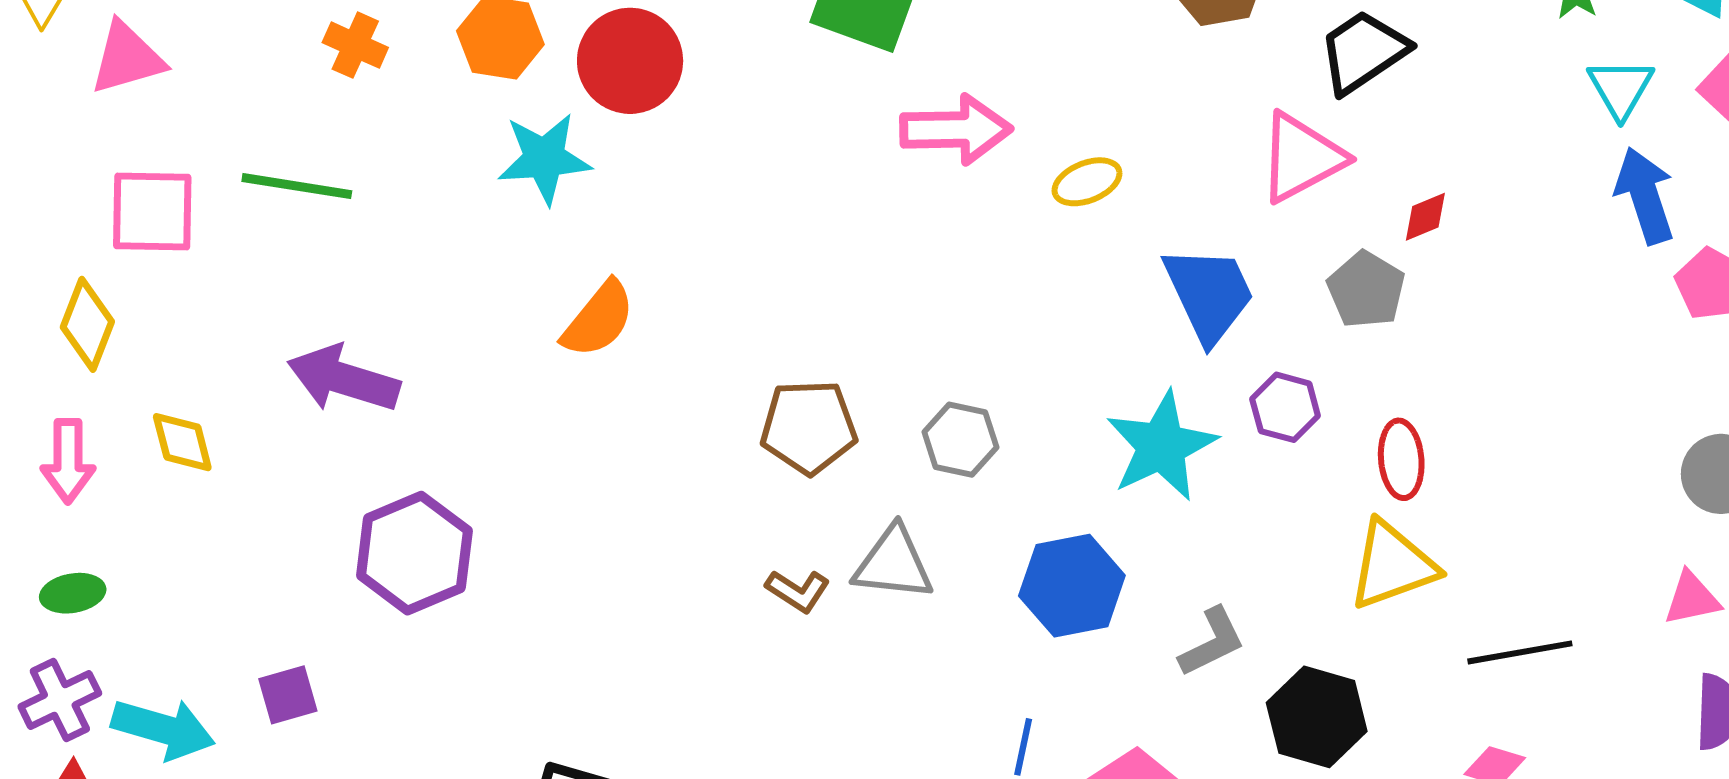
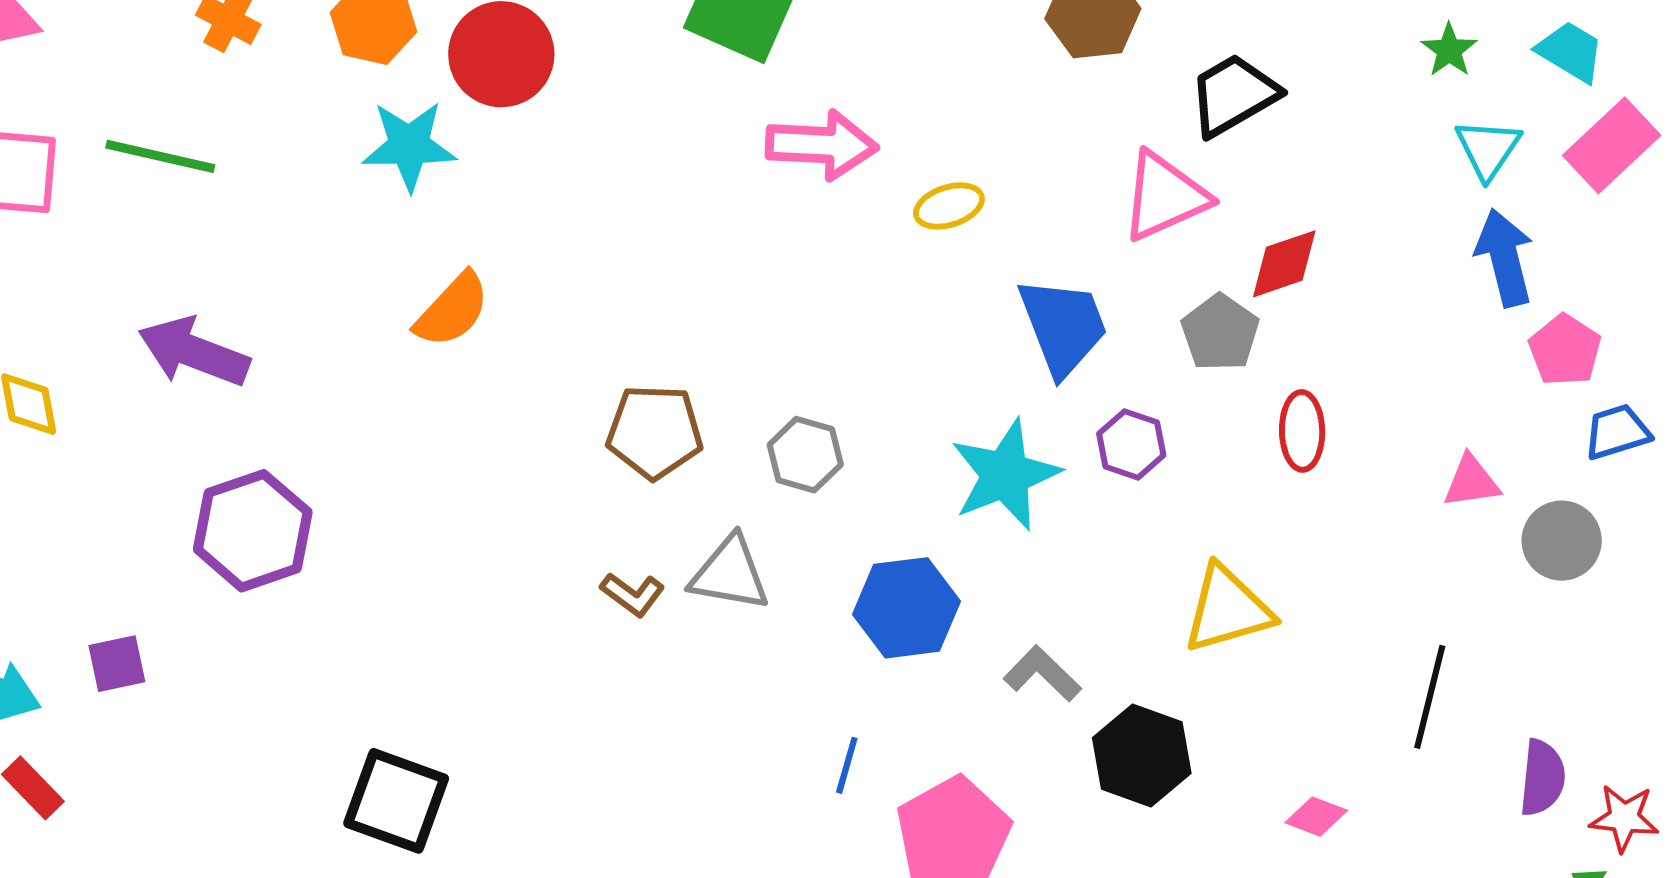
red diamond: (1425, 217) -> (1284, 264), size x1.5
red ellipse: (1401, 459) -> (1302, 431), moved
pink triangle: (1692, 598) -> (1471, 482), moved
gray L-shape: (1212, 642) -> (1042, 674), turned -114
black line: (1520, 652) -> (1430, 697), moved, turned -70

